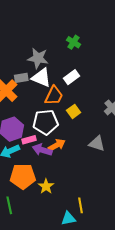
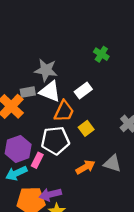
green cross: (73, 42) -> (101, 54), moved
pink rectangle: (29, 140) -> (37, 160), turned -48
orange arrow: (57, 145) -> (85, 167), moved
purple arrow: (42, 150) -> (50, 194), moved, turned -30

